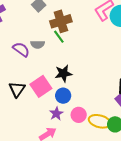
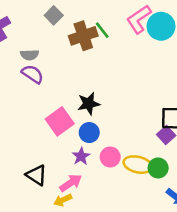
green line: (59, 37) -> (102, 30), moved
gray semicircle: (38, 44) -> (30, 55), moved
black triangle: (17, 89) -> (36, 175), moved, turned -30

